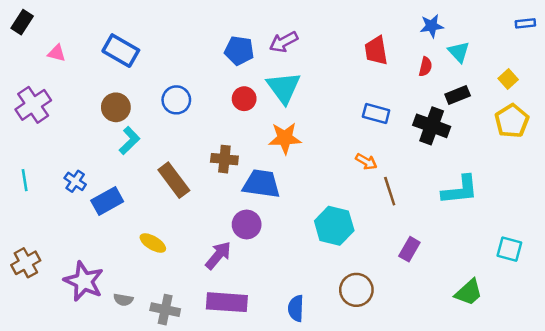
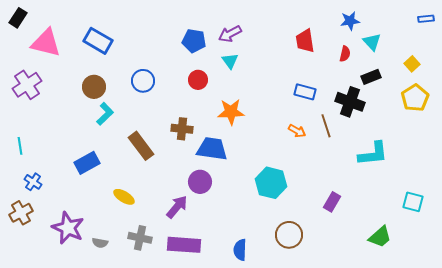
pink triangle: (57, 53) -> (46, 43), size x2.0
cyan triangle: (284, 88) -> (230, 61), moved, size x0.6
blue cross: (75, 181) -> (33, 182), moved
brown line: (390, 191) -> (326, 126), moved
gray cross: (165, 310) -> (140, 238), moved

